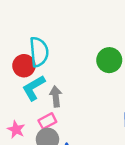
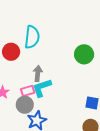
red circle: (24, 66) -> (11, 52), moved
cyan L-shape: (34, 88) -> (42, 88), moved

